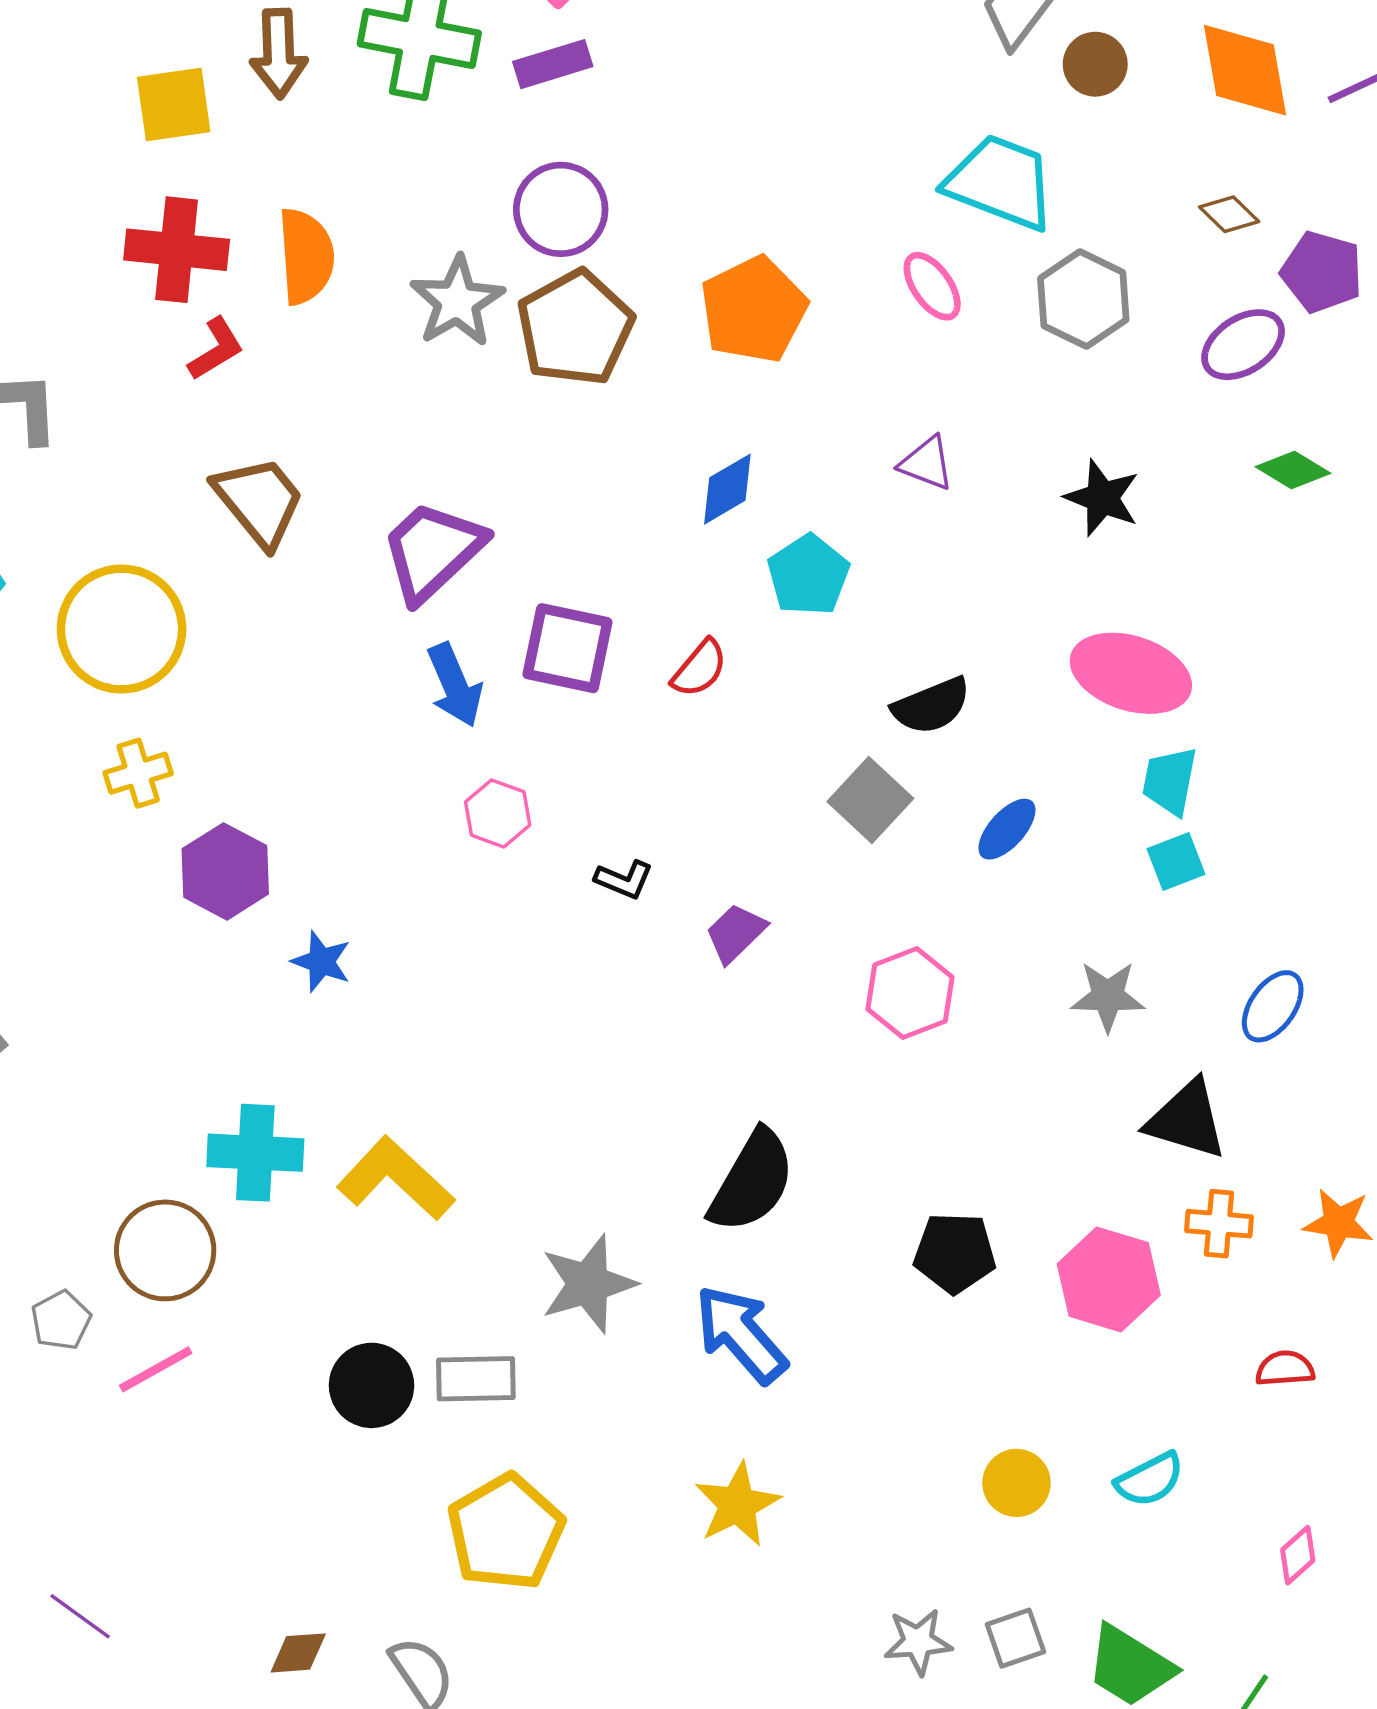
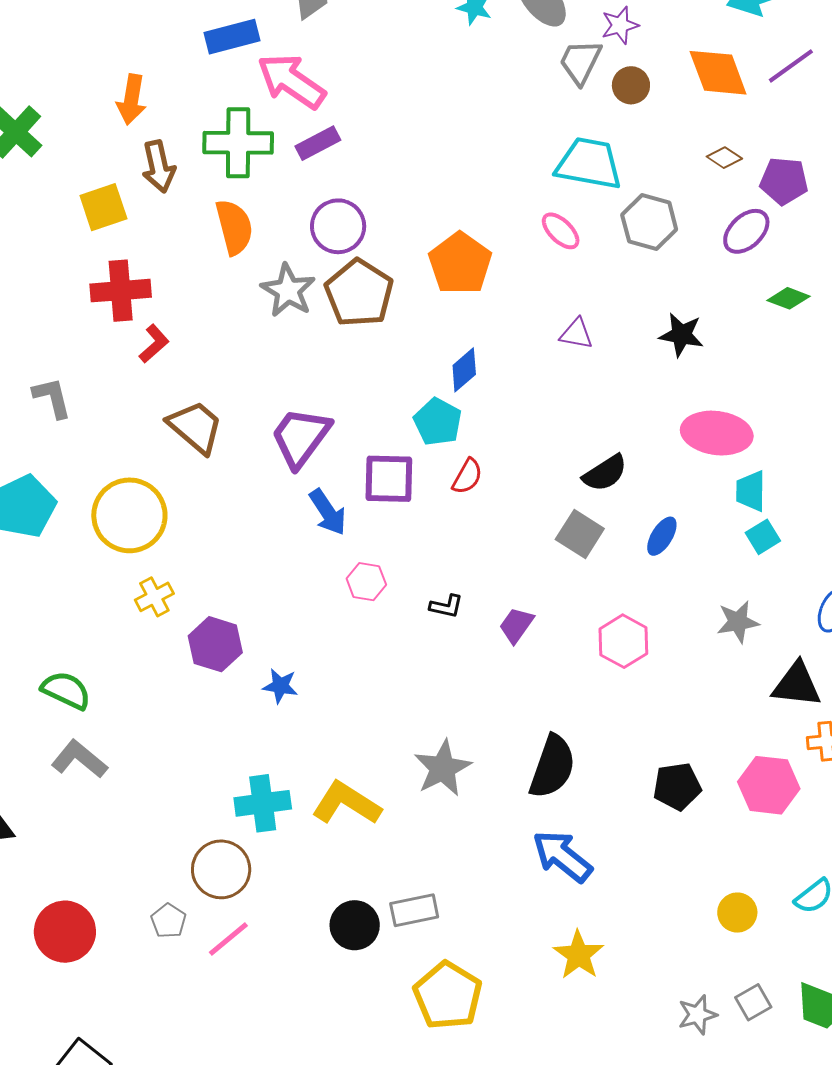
orange semicircle: (306, 256) -> (234, 227), moved
cyan pentagon: (808, 575) -> (438, 422), moved
gray star: (588, 1284) -> (443, 768), moved

